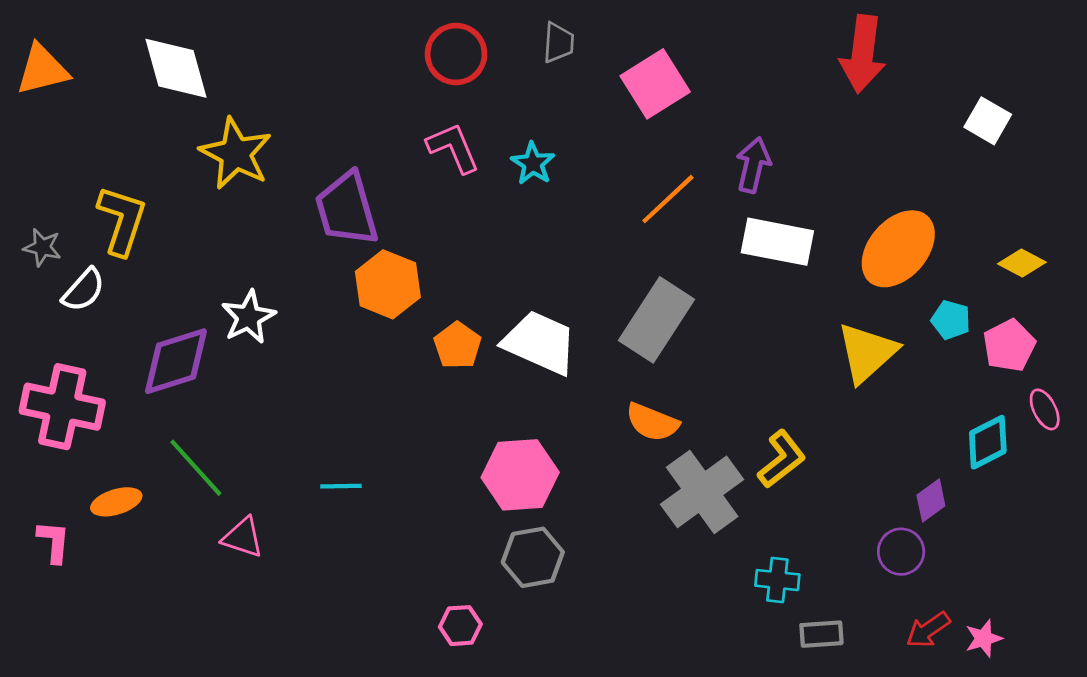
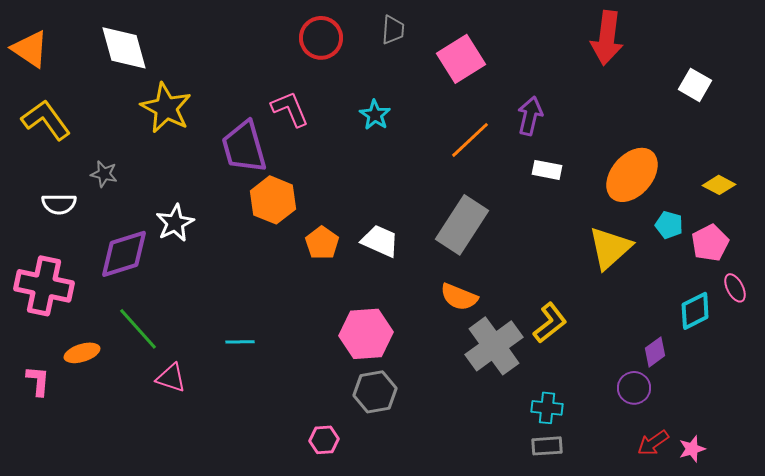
orange triangle: (42, 70) -> (30, 49), turned 48
pink L-shape: (453, 148) -> (290, 109), moved
yellow L-shape: (122, 220) -> (46, 120), moved, turned -54
white rectangle: (777, 242) -> (547, 170), size x0.6
gray star: (42, 247) -> (104, 174), moved
white semicircle: (84, 290) -> (59, 204), turned 48
white trapezoid: (540, 343) -> (380, 241), size x0.7
gray rectangle: (821, 634) -> (547, 446), moved

